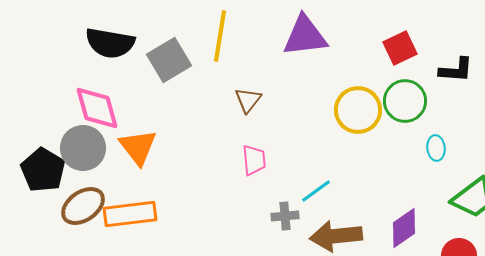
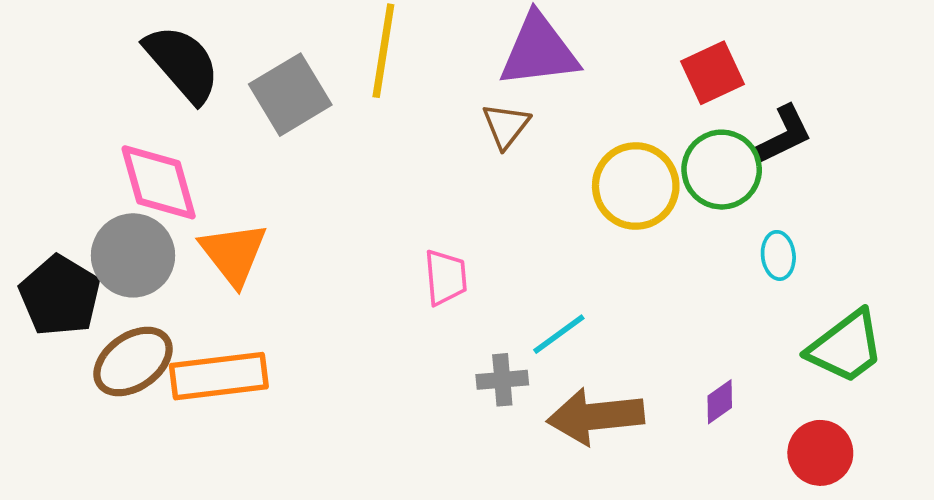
black semicircle: (110, 43) -> (182, 64), turned -141
black L-shape: (456, 70) -> (784, 135), moved, turned -30
brown triangle: (248, 100) -> (506, 126), moved
purple diamond: (404, 228) -> (720, 402), size x0.6

